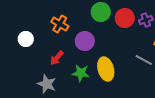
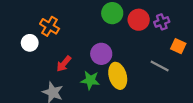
orange cross: (60, 24) -> (50, 26), moved
purple circle: (85, 41) -> (101, 54), moved

